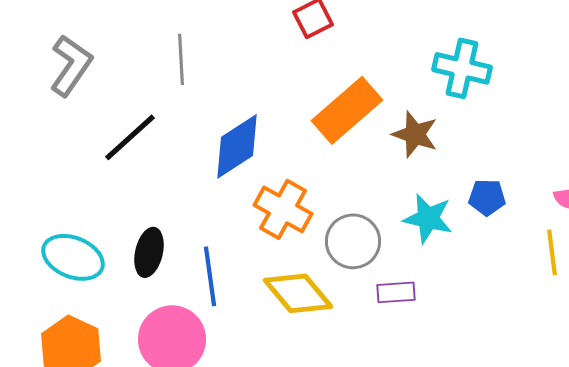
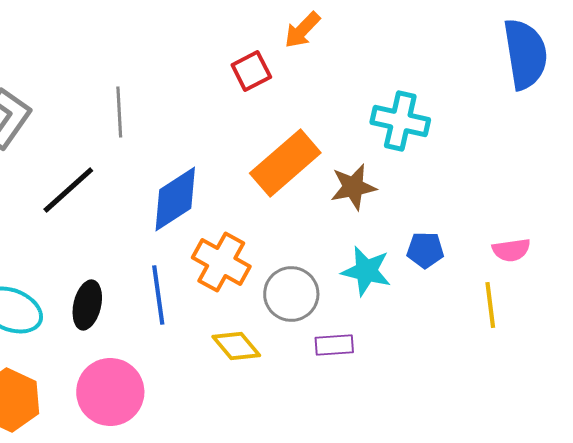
brown star: (415, 134) -> (353, 187), turned -30
blue line: (210, 276) -> (158, 295), moved
yellow diamond: (298, 293) -> (236, 346), size x0.7

